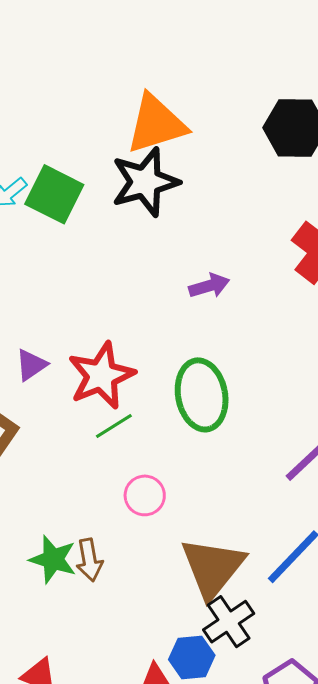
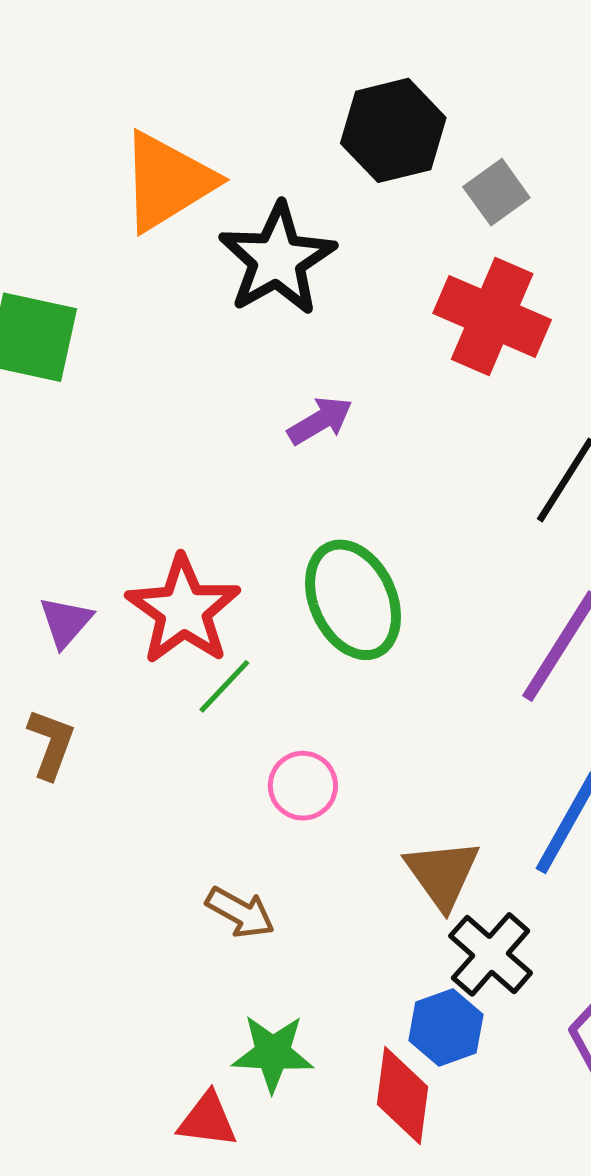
black star: (145, 182) -> (277, 259), moved
green star: (53, 559) -> (273, 1053), moved
brown arrow: (89, 560) -> (240, 912), turned -36
brown triangle: (213, 568) -> (442, 874), size x0.7

